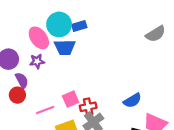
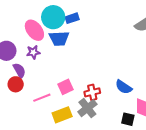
blue semicircle: (132, 100) -> (124, 87), turned 66
red cross: (88, 107) -> (92, 92), moved

